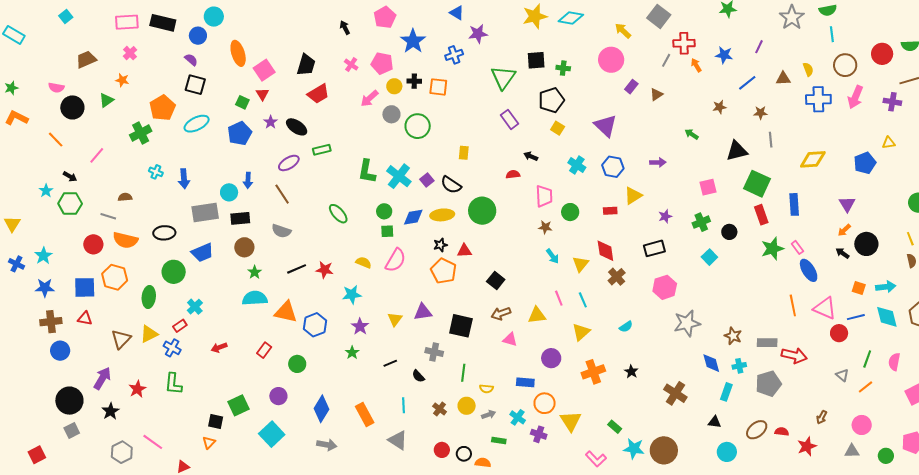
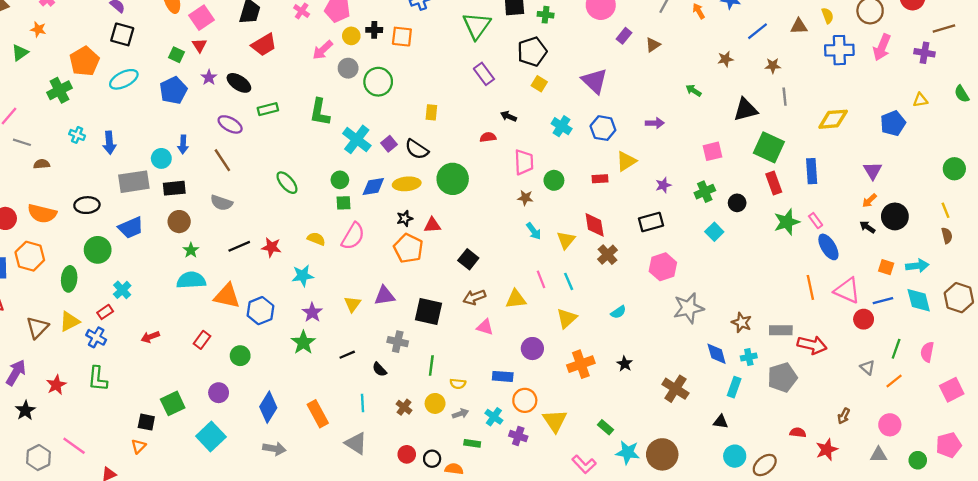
purple ellipse: (289, 163) -> (230, 124), turned 60
green L-shape: (367, 171) -> (320, 112), moved
gray line: (108, 216) -> (22, 142), moved
green star: (352, 353) -> (303, 342), size x1.5
brown ellipse: (757, 430) -> (765, 465), moved

